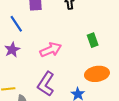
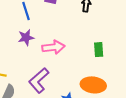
purple star: (12, 50) -> (26, 37), moved

